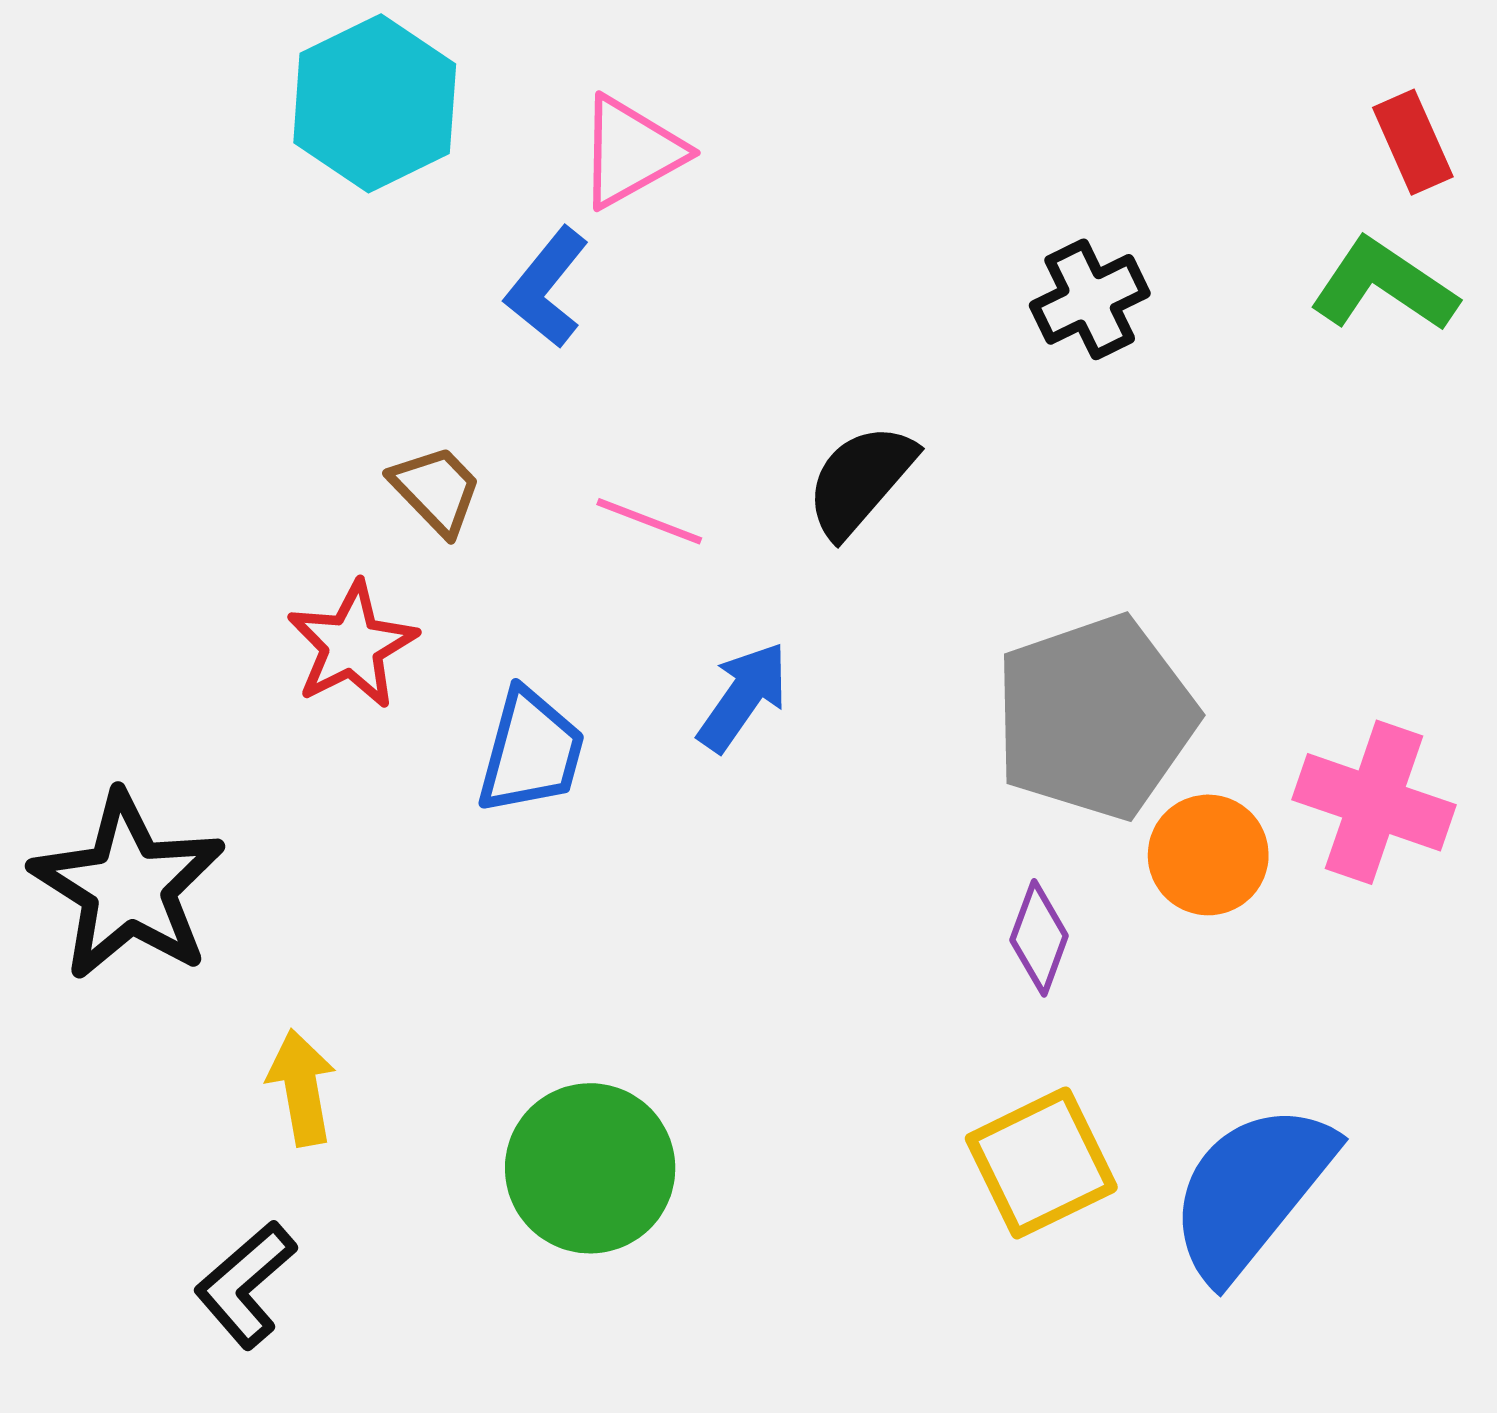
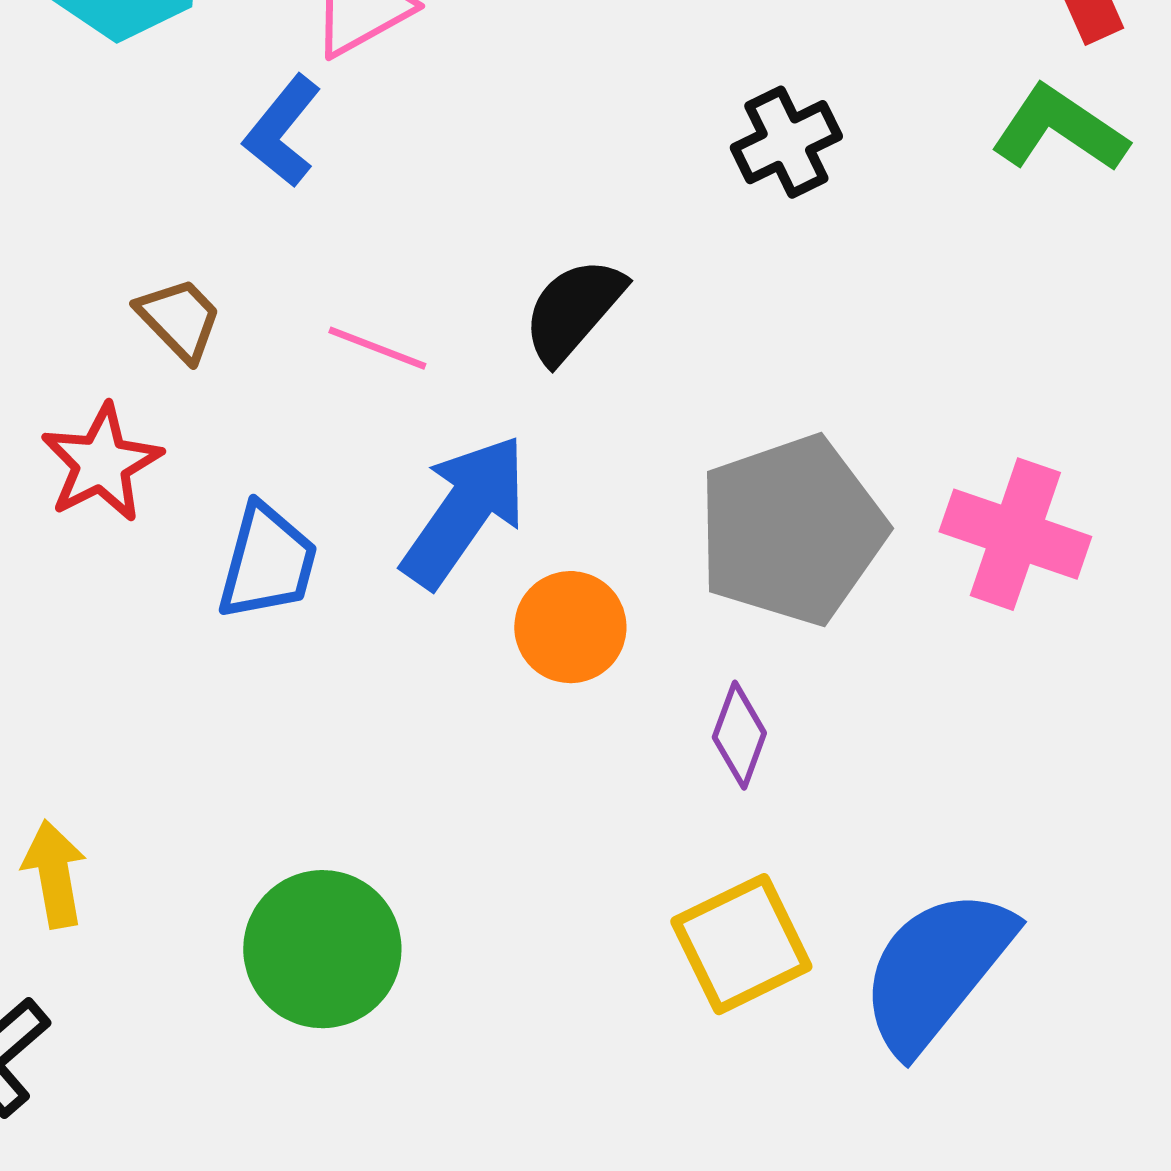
blue arrow: (743, 697) -> (464, 511), size x1.5
pink cross: (1374, 802) -> (1015, 534), moved
orange circle: (1208, 855) -> (570, 627), moved

